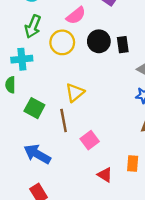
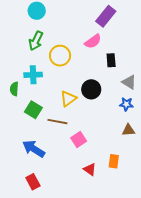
pink semicircle: (76, 16) -> (93, 41), moved
black circle: (99, 41) -> (91, 89), moved
cyan cross: (22, 59) -> (33, 75), moved
brown line: (64, 120) -> (57, 122), turned -72

